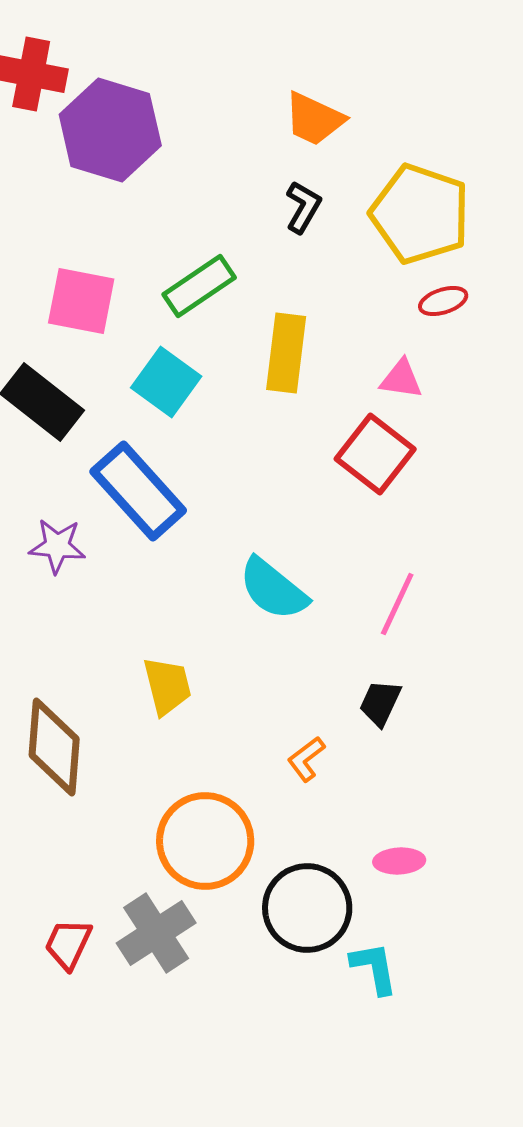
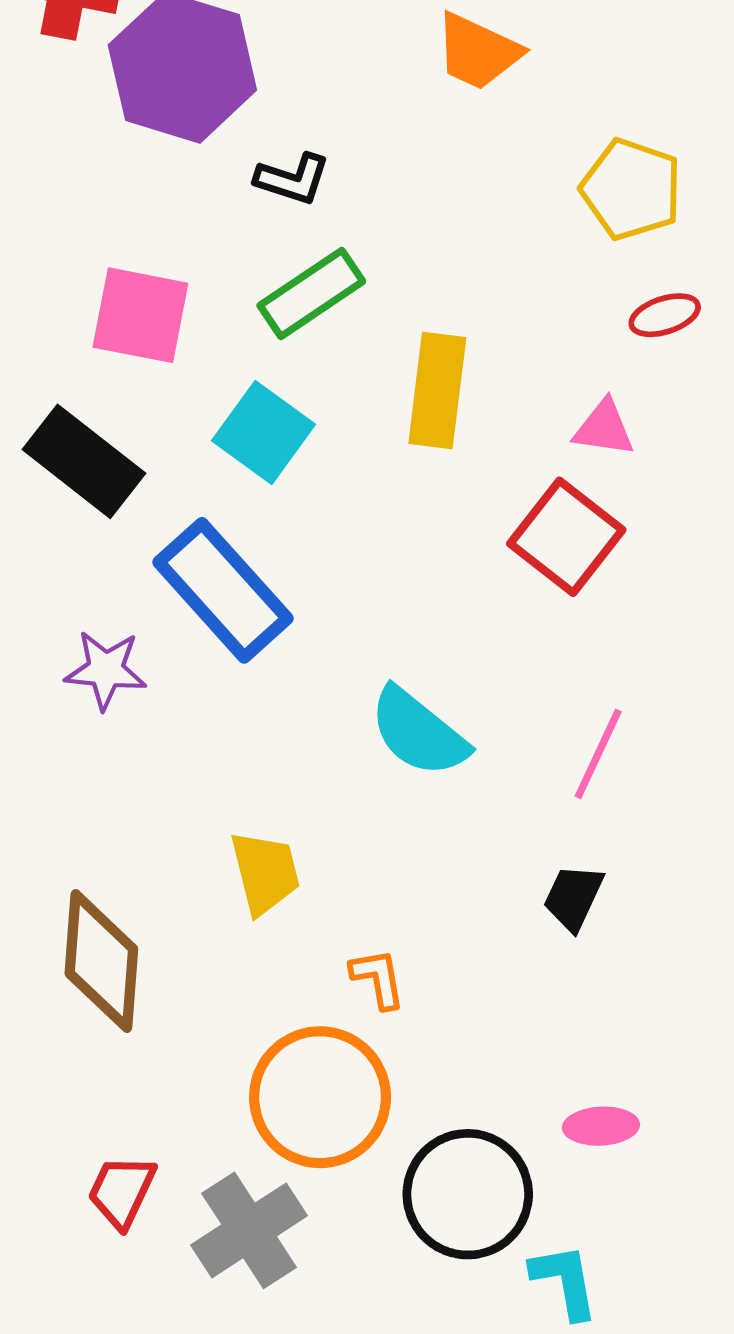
black L-shape: (303, 207) -> (293, 179), moved, turned 78
yellow pentagon: (420, 214) -> (631, 189), size x0.7
orange L-shape: (306, 759) -> (378, 978), moved, turned 117
red trapezoid: (68, 944) -> (122, 1191), moved

